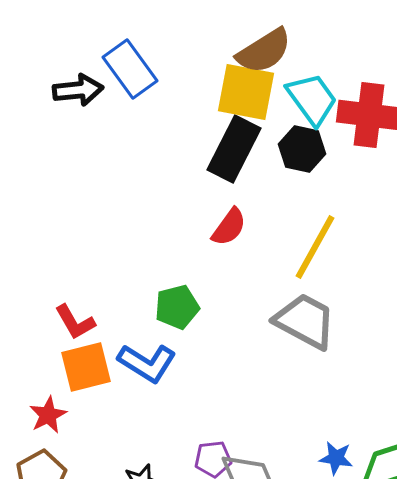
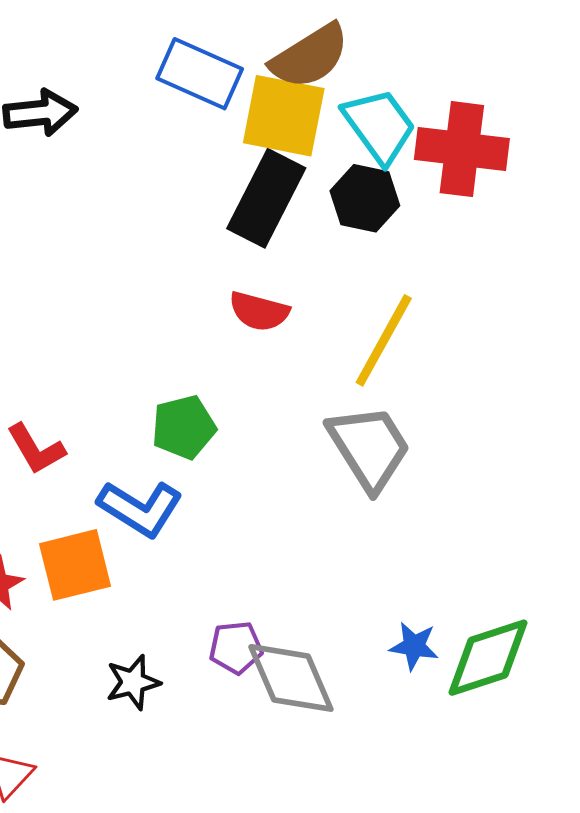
blue rectangle: (130, 69) -> (200, 74), moved, turned -30
red semicircle: (229, 227) -> (259, 311), turned 69
gray trapezoid: (305, 321) -> (369, 448), turned 30
orange square: (86, 367) -> (75, 565), moved

